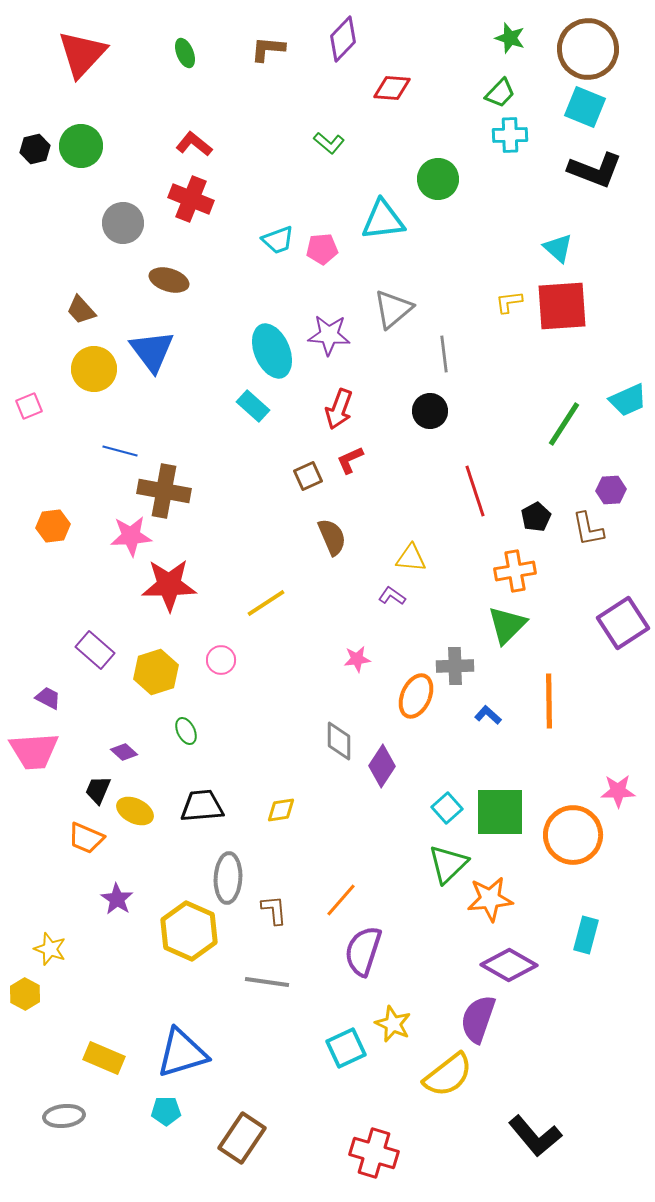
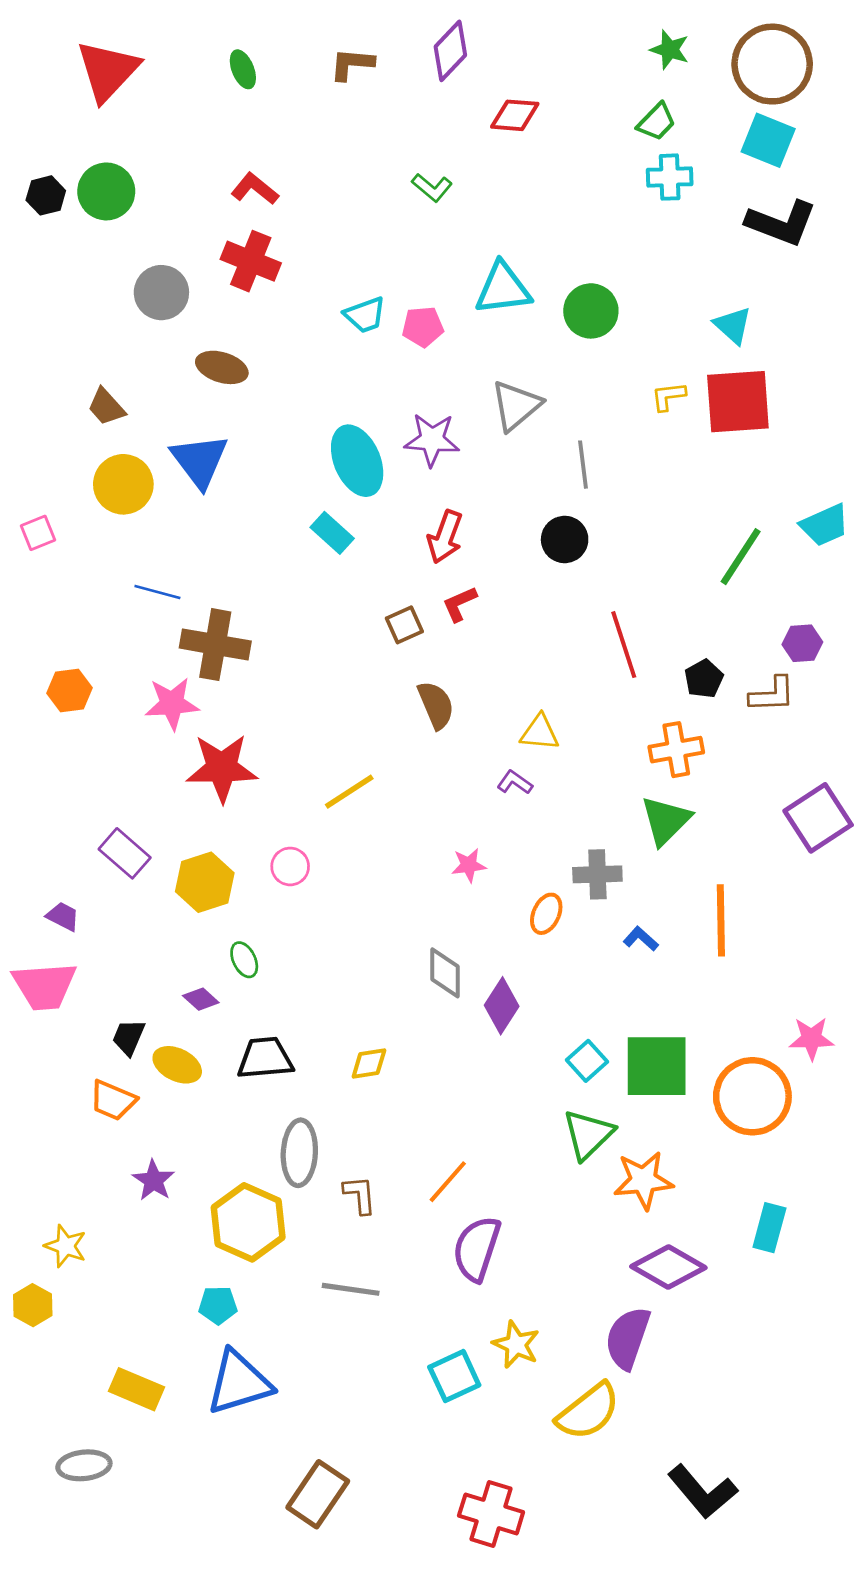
green circle: (438, 179) -> (591, 311), moved
brown L-shape: (588, 529) -> (772, 694), turned -81
orange ellipse: (416, 696) -> (546, 914), size x0.7
purple diamond: (124, 752) -> (201, 999), moved
cyan pentagon: (166, 1111) -> (218, 1305), moved

